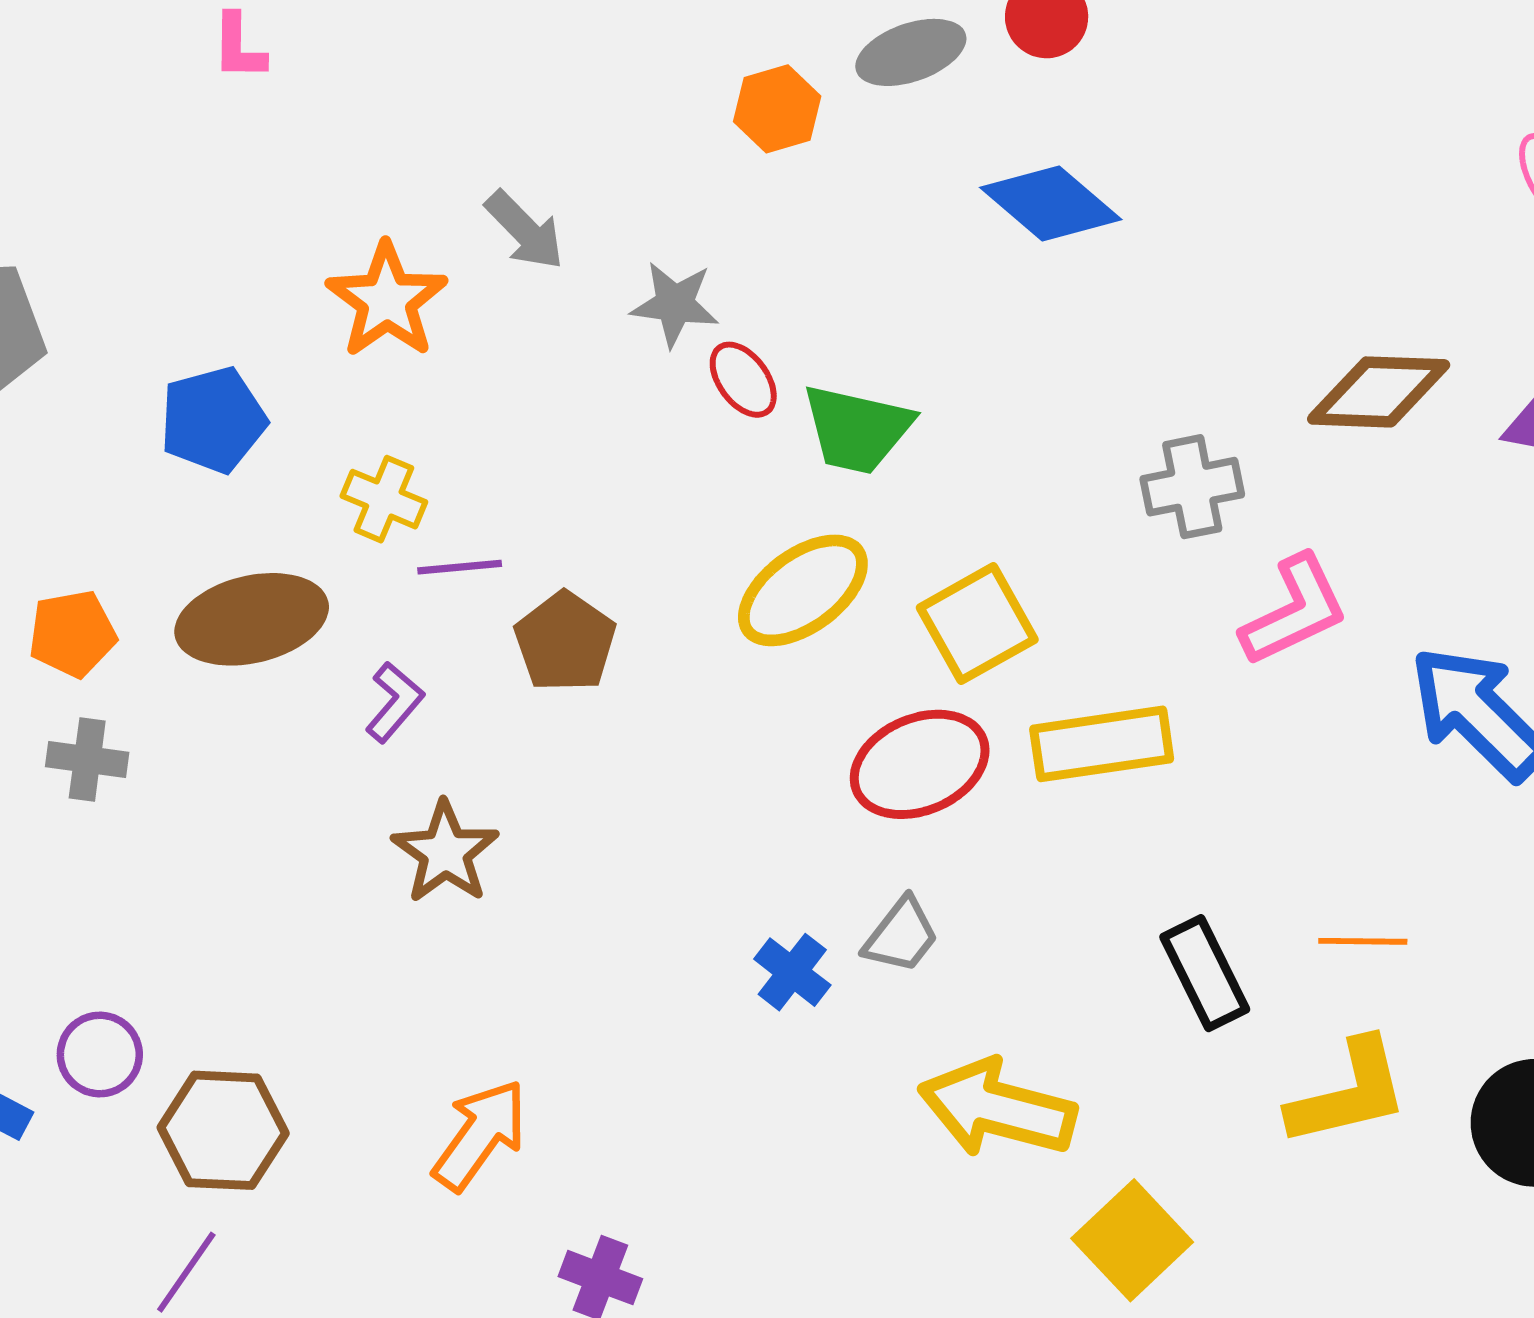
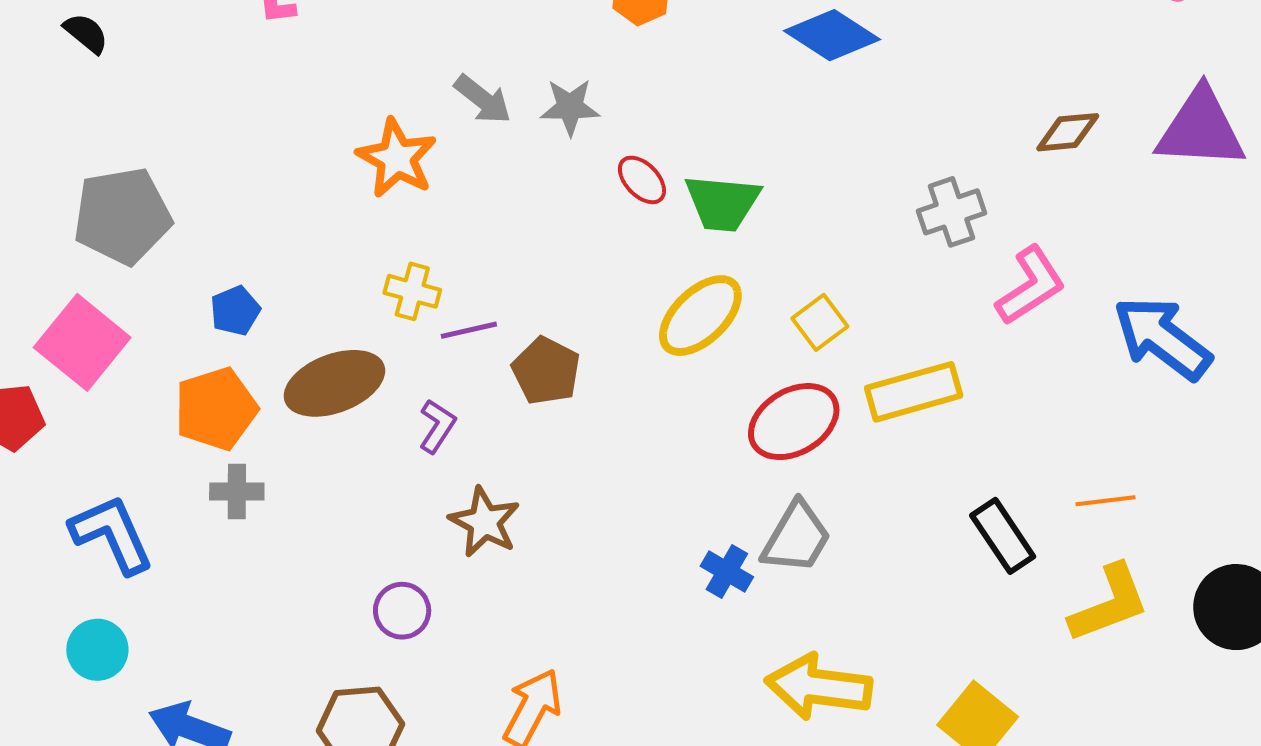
gray star: (675, 304) -> (570, 107), moved
brown diamond: (1379, 392) -> (1068, 132), size x0.7
blue pentagon: (213, 420) -> (235, 311), moved, size x0.7
yellow square: (977, 624) -> (820, 322), size x0.7
orange pentagon: (72, 634) -> (216, 409), size x1.4
gray trapezoid: (901, 935) -> (796, 537), size x1.4
purple circle: (100, 1054) -> (402, 611), moved
yellow arrow: (997, 1108) -> (819, 687), moved

